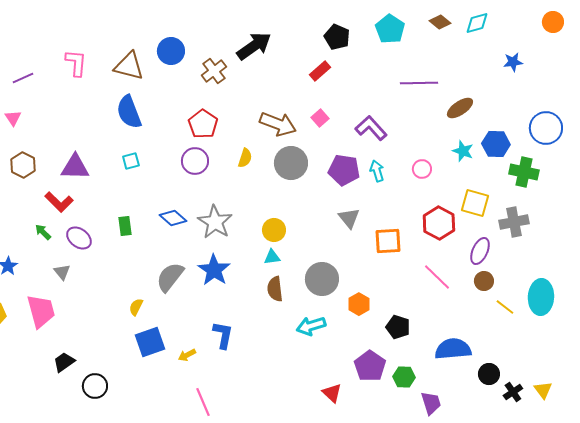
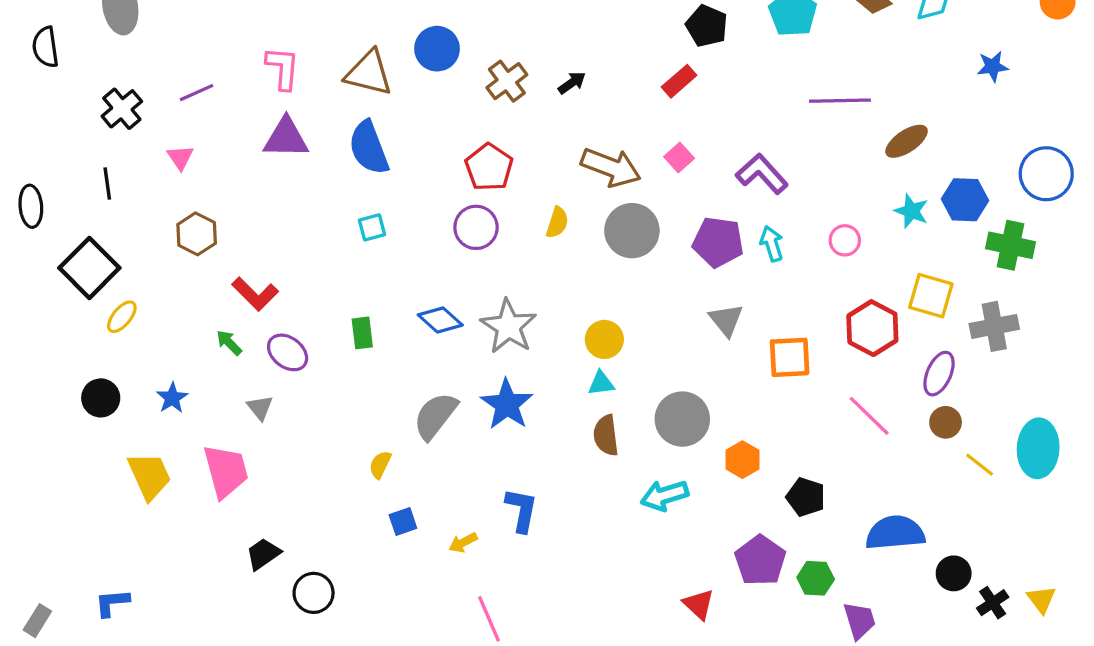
black arrow: (254, 46) -> (572, 83), moved, size x0.5
purple triangle: (75, 167) -> (286, 138), moved
blue square: (150, 342) -> (403, 521), size x0.6

